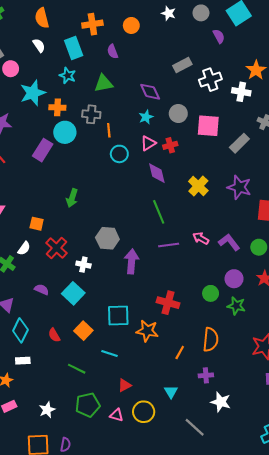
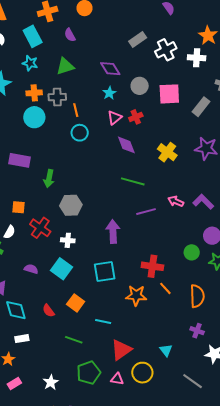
orange cross: (57, 107) -> (34, 93), moved
purple rectangle: (43, 150) -> (19, 160), moved, turned 75
cyan circle: (119, 154) -> (80, 133), moved
green line: (159, 212) -> (133, 181), turned -45
gray hexagon: (107, 238) -> (71, 205), moved
cyan square: (118, 315) -> (105, 271), moved
cyan diamond: (20, 330) -> (16, 310), turned -35
orange line: (180, 352) -> (165, 288), moved, turned -64
purple cross: (206, 375) -> (197, 331), turned 32
red triangle: (125, 385) -> (121, 350), size x1.6

